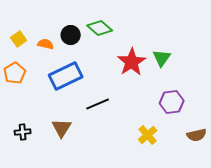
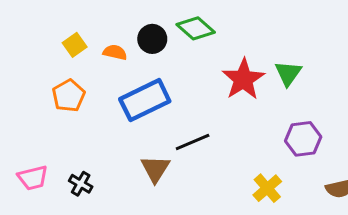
brown triangle: (62, 128) -> (155, 169), moved
black cross: (23, 132) -> (81, 184), turned 35

